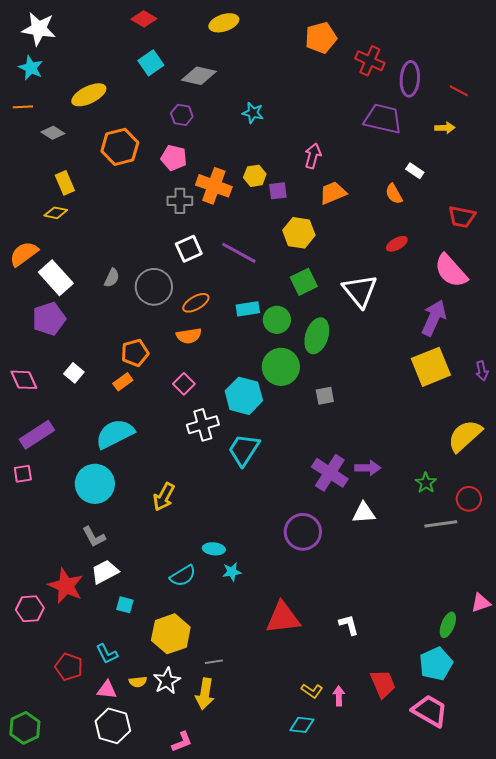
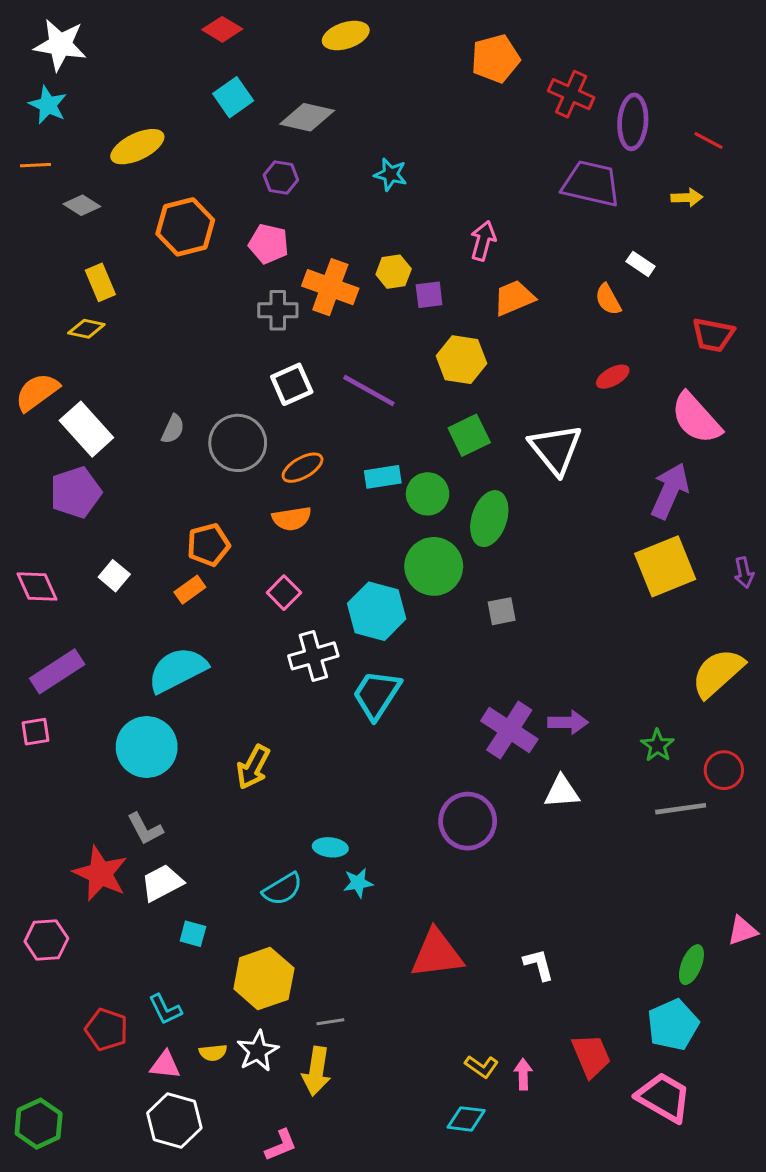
red star: (66, 586) -> (100, 874), moved

